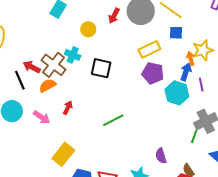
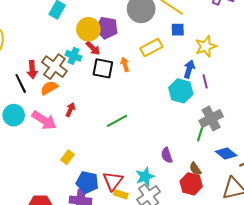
red arrow: (114, 16) -> (93, 48), moved, turned -70
yellow circle: (88, 29) -> (88, 29), size x1.5
orange arrow: (191, 58) -> (125, 64), moved
red arrow: (32, 67) -> (32, 70), turned -120
purple pentagon: (153, 73) -> (107, 28), moved
pink arrow: (42, 117) -> (44, 120), size x1.4
yellow rectangle: (63, 154) -> (68, 157), size x0.6

